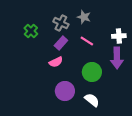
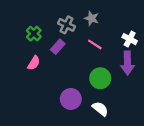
white cross: (119, 36) -> (130, 39), turned 32
purple rectangle: (61, 43) -> (58, 47), moved
pink semicircle: (56, 62) -> (34, 63), moved, turned -32

